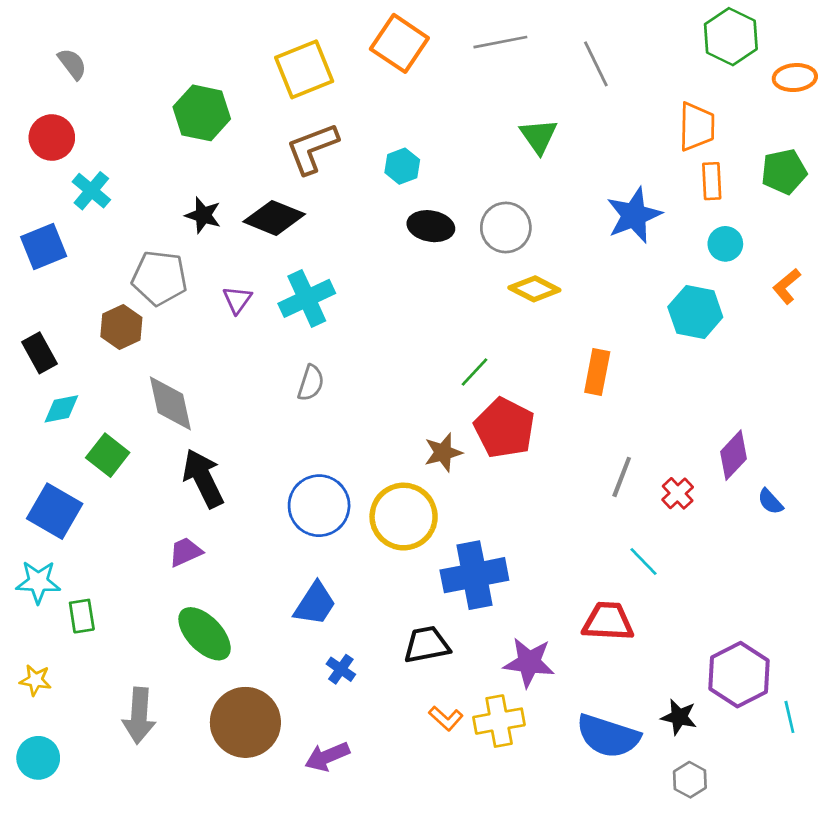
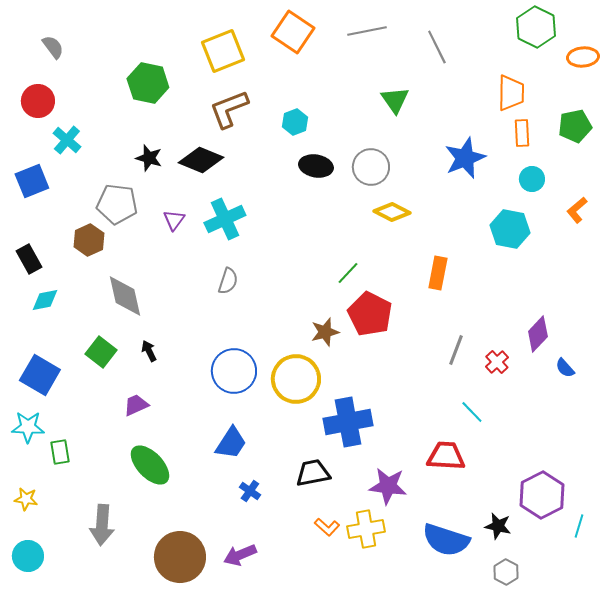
green square: (108, 455) -> (101, 352), moved
black arrow: (203, 478) -> (149, 351), size x0.5
cyan line: (789, 717) -> (579, 526), turned 30
brown circle: (245, 722) -> (180, 557), moved

